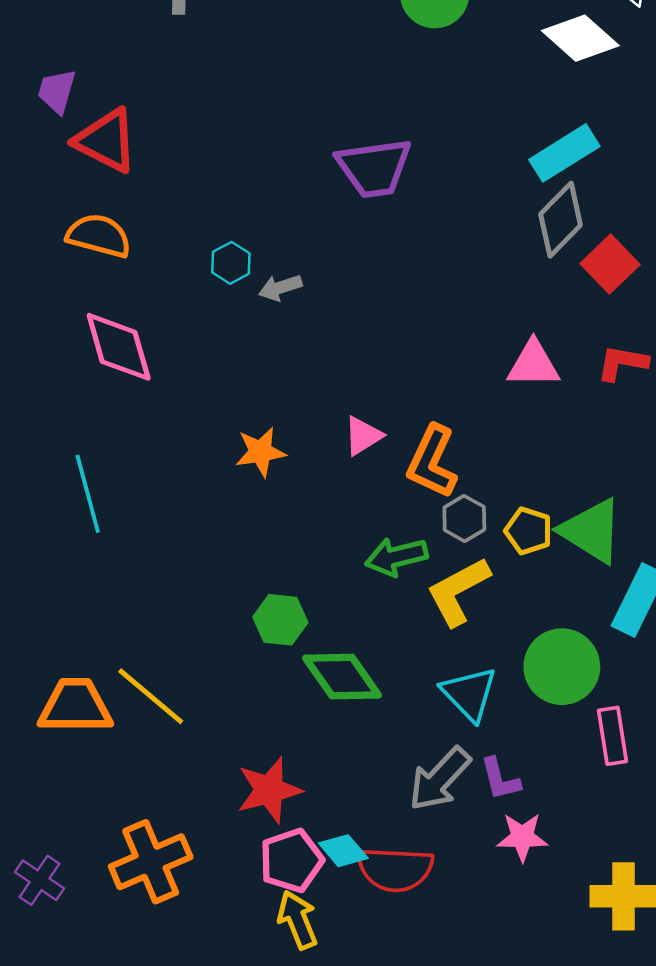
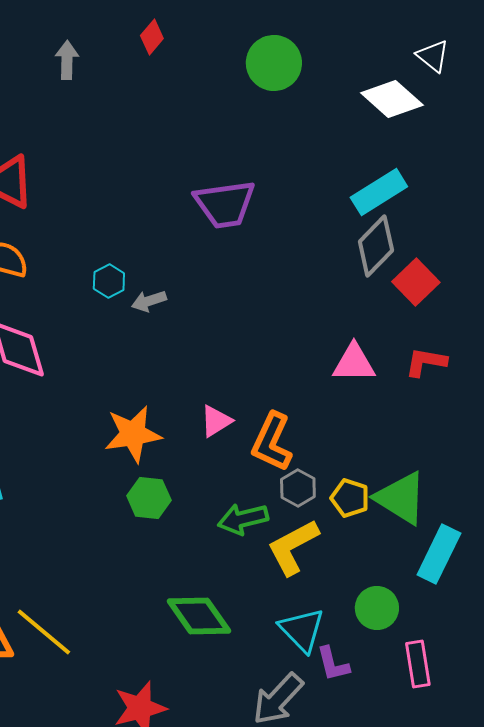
orange star: (261, 452) -> (133, 434), size x1.4
green hexagon: (280, 620) -> (149, 498), moved
green circle: (562, 667) -> (377, 608), size x0.7
purple L-shape: (500, 779) -> (333, 664), moved

